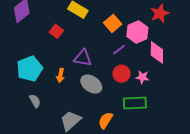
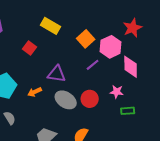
red circle: (121, 74) -> (90, 99), moved
orange arrow: (60, 75) -> (35, 92), turned 56
green rectangle: (135, 103) -> (128, 111), moved, size x0.6

